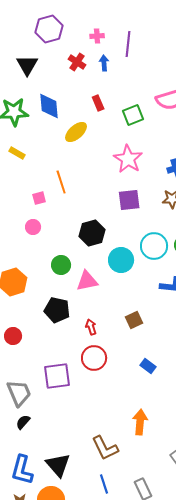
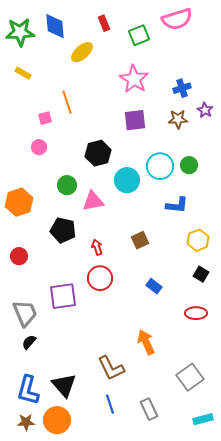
orange arrow: (140, 422) -> (146, 342), turned -30

